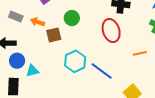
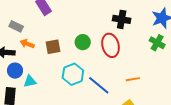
green circle: (72, 18) -> (83, 42), moved
orange arrow: (38, 22) -> (27, 44), moved
orange line: (140, 53) -> (133, 79), moved

